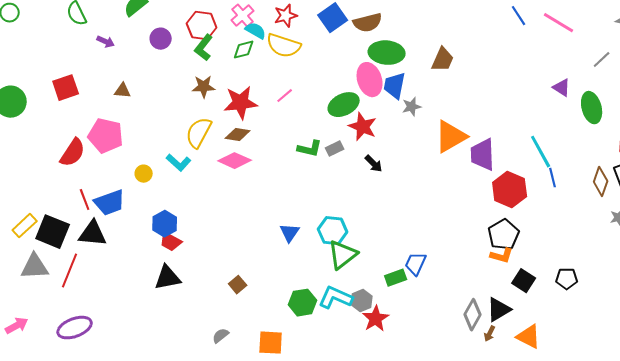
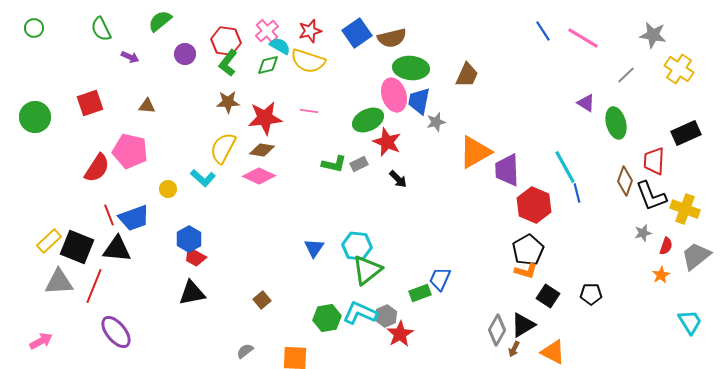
pink line: (285, 96) -> (309, 111), turned 48
brown diamond: (601, 182) -> (625, 181), moved
purple ellipse: (75, 328) -> (116, 332), moved, turned 72

